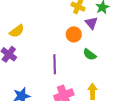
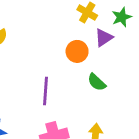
purple triangle: (91, 23) -> (104, 38), turned 32

